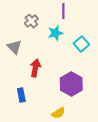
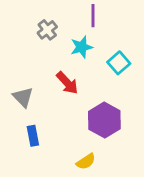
gray triangle: (14, 47) -> (23, 97), moved
red arrow: (35, 68) -> (67, 83), moved, turned 126

